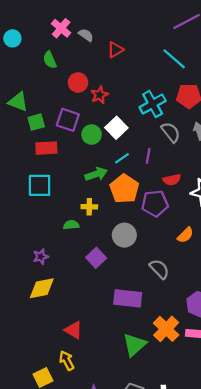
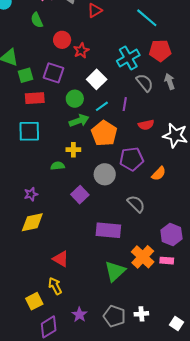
green circle: (92, 135) -> (75, 99), moved
purple pentagon: (155, 203) -> (132, 159), moved

